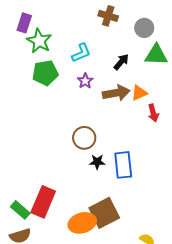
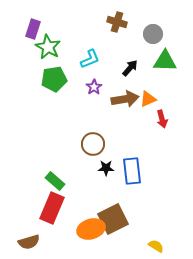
green rectangle: (20, 210) -> (55, 181), moved

